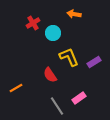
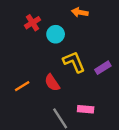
orange line: (16, 88) -> (22, 86), moved
pink rectangle: (79, 98) -> (86, 109), turned 40

